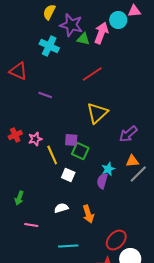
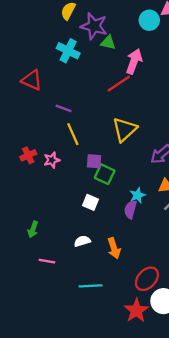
pink arrow: (101, 33) -> (134, 61), moved
yellow line: (52, 155) -> (73, 134), moved

